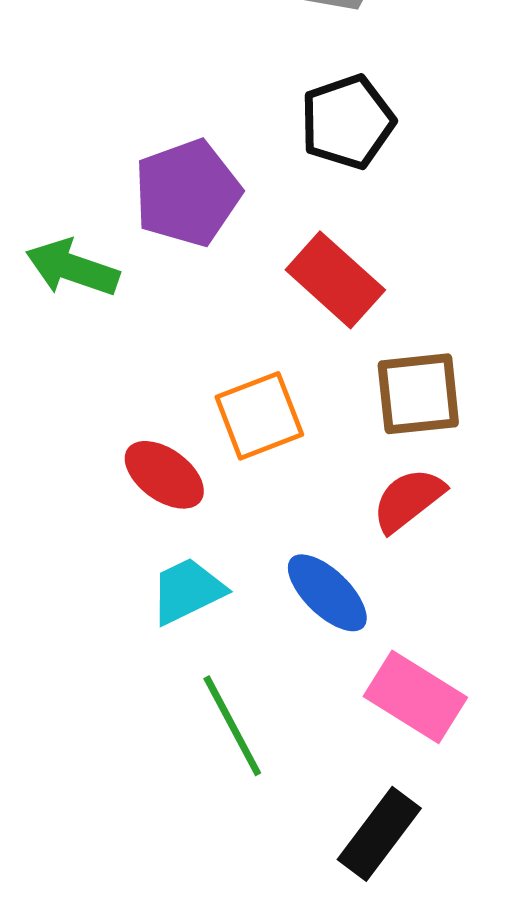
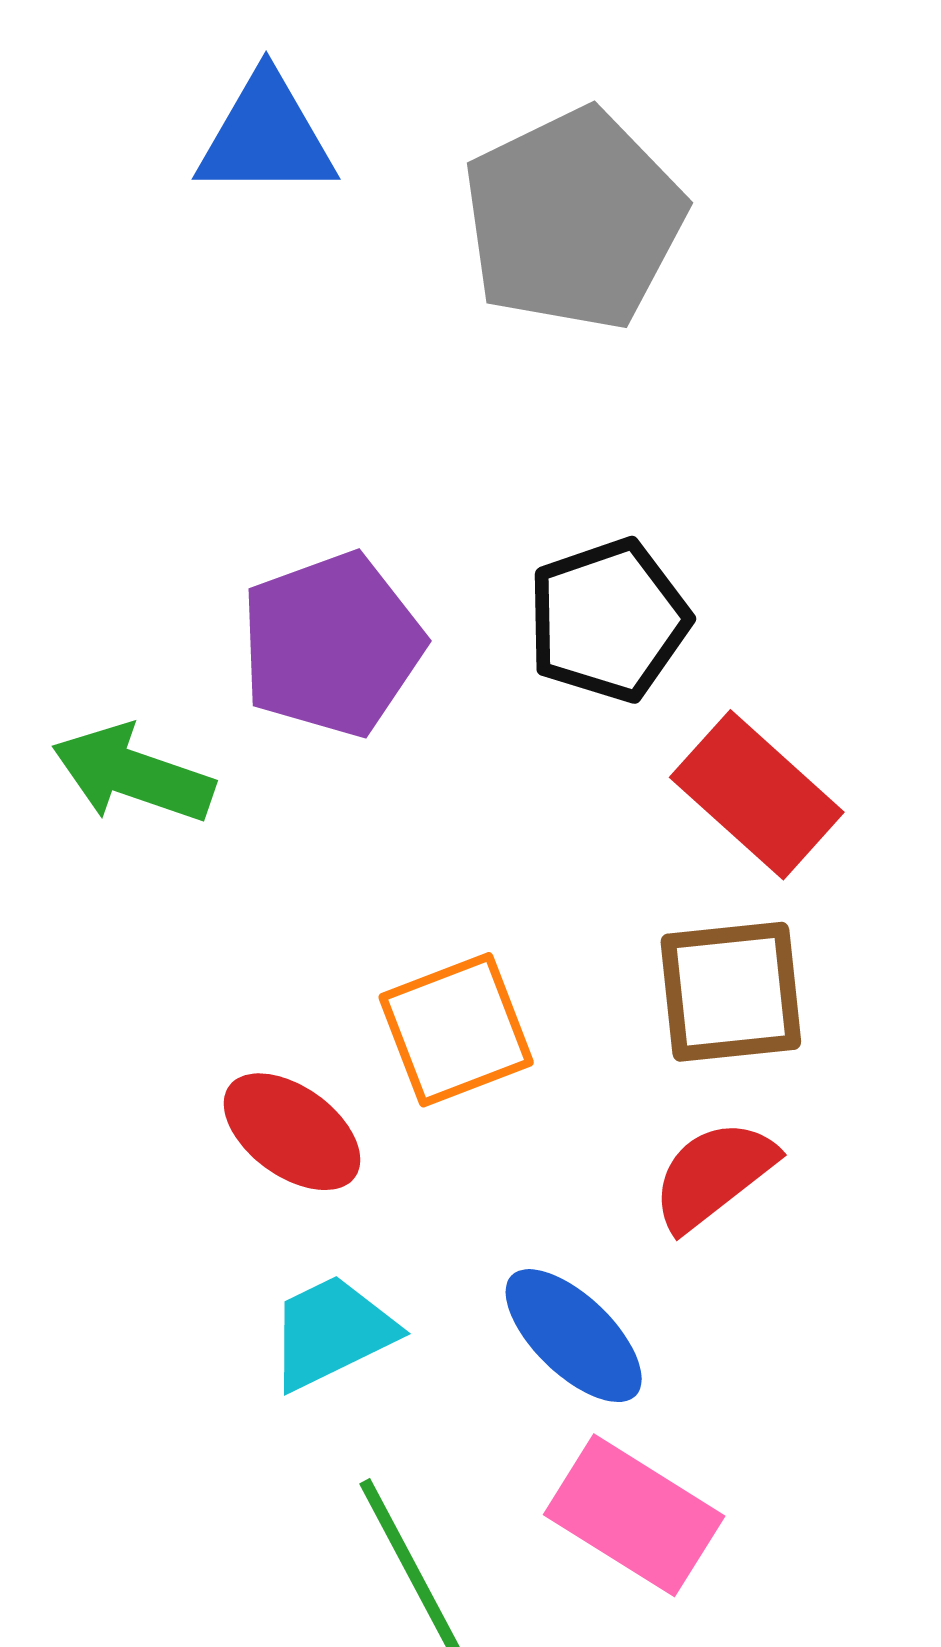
black pentagon: (347, 122) -> (608, 620), moved
red rectangle: (335, 280) -> (757, 795), moved
pink rectangle: (415, 697) -> (634, 1515), moved

